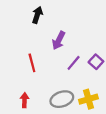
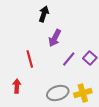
black arrow: (37, 15) -> (44, 14), moved
red arrow: (25, 100) -> (17, 86), moved

